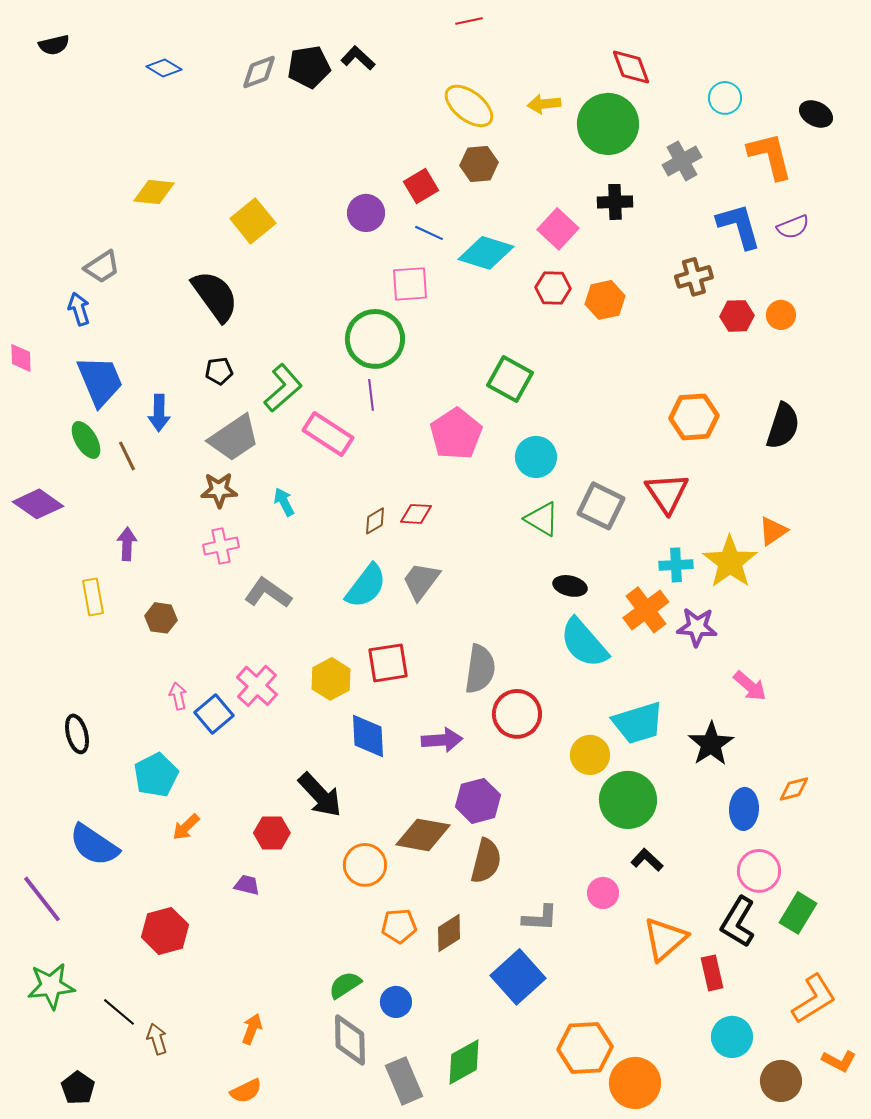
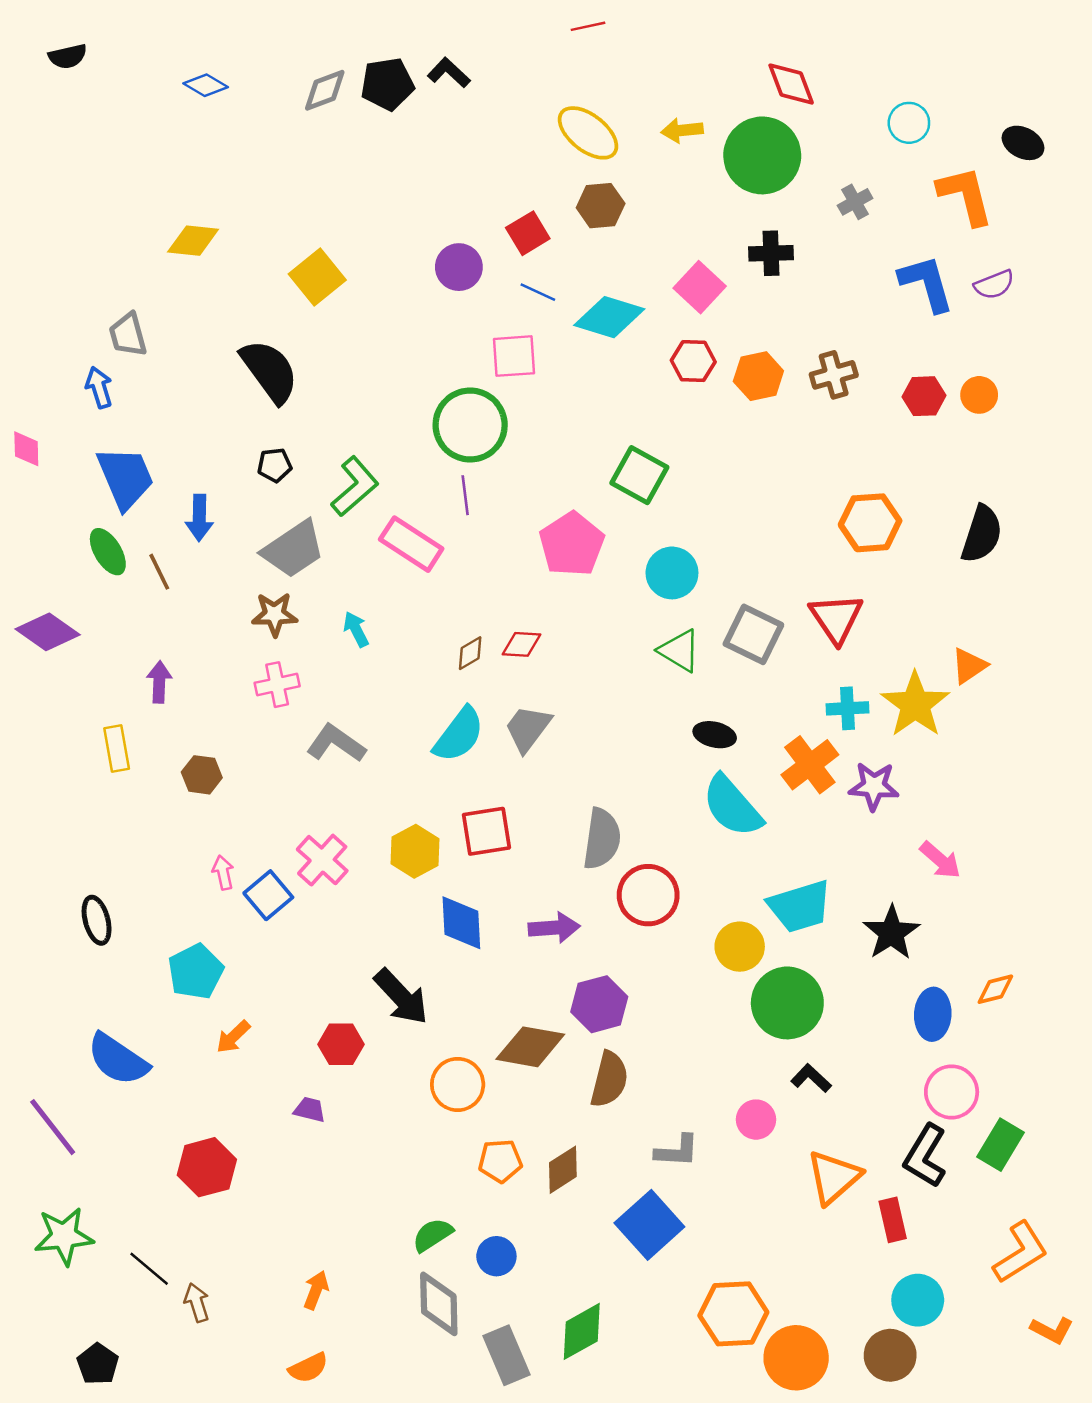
gray cross: (682, 161) -> (855, 202), size x0.7
gray trapezoid: (102, 267) -> (128, 335), turned 108
brown cross: (694, 277) -> (834, 375), moved
brown circle: (781, 1081) -> (890, 1355), moved

